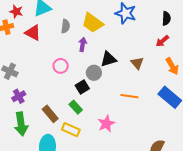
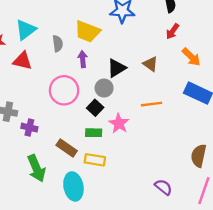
pink circle: (61, 66) -> (64, 90), size x1.6
purple cross: (19, 96) -> (29, 128), moved, turned -32
green rectangle: (76, 107) -> (94, 133), turned -32
pink star: (106, 124) -> (119, 123), moved

